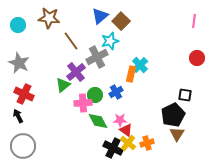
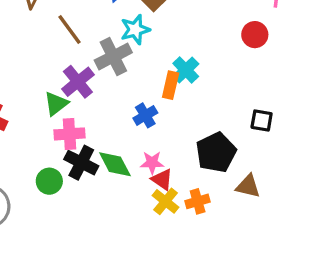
red circle: (197, 58) -> (255, 35), moved
green circle: (95, 95) -> (49, 181), moved
pink cross: (83, 103) -> (69, 134), moved
black pentagon: (173, 115) -> (216, 153), moved
brown triangle: (177, 134) -> (248, 186), turned -49
black cross: (113, 148) -> (81, 163), moved

